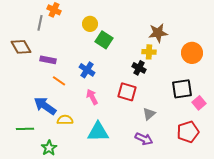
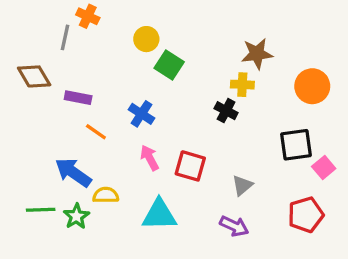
red square: (127, 92) -> (190, 166), moved
green star: (49, 148) -> (76, 216), moved

